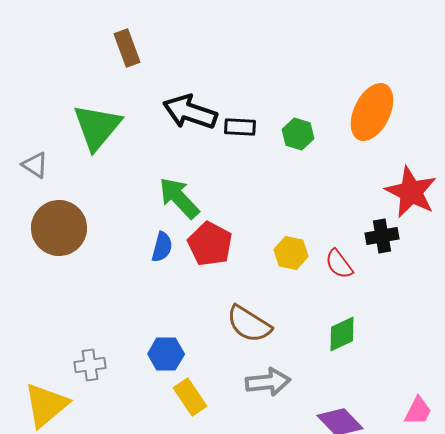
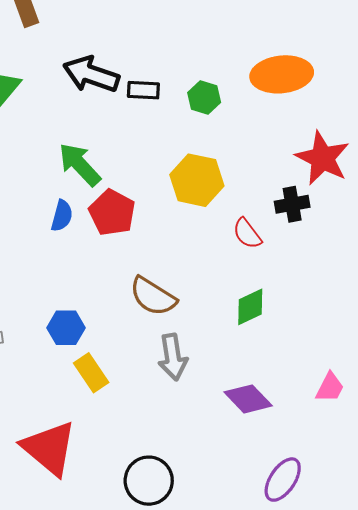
orange ellipse: (372, 112) -> (282, 74), turned 58
yellow hexagon: (291, 253) -> (197, 180), moved, size x1.5
gray arrow: (268, 382) -> (173, 357), turned 87

